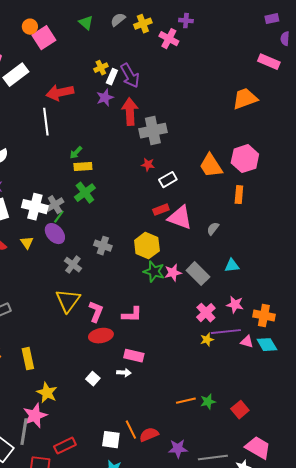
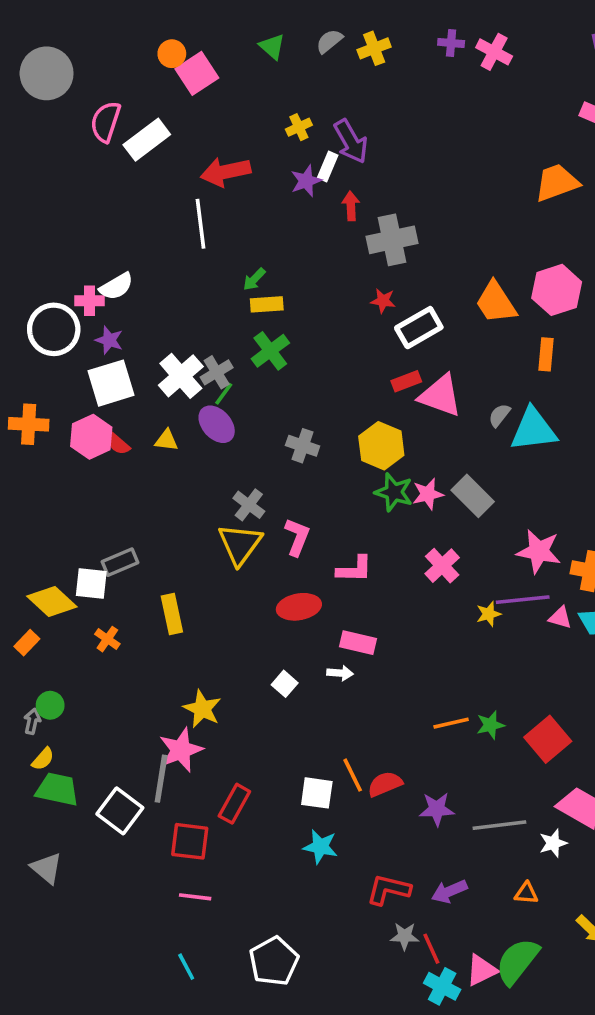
pink cross: (169, 39) -> (494, 52), moved
white rectangle: (112, 77) -> (328, 166), moved
red arrow: (130, 112) -> (351, 206), size x0.6
white rectangle: (168, 180) -> (419, 328), size x1.4
white cross: (35, 207) -> (181, 376), turned 35
yellow triangle: (27, 243) -> (166, 440), turned -48
gray cross: (73, 265) -> (249, 505), moved
cyan triangle: (232, 266) -> (533, 430), moved, size x1.8
pink star: (235, 305) -> (539, 551), size x1.4
pink L-shape: (96, 312) -> (297, 537), moved
pink cross: (206, 313) -> (442, 566), moved
yellow rectangle: (28, 359) -> (172, 614), moved
red square: (240, 410) -> (548, 739), size x1.4
red rectangle: (65, 446) -> (234, 804), turned -35

